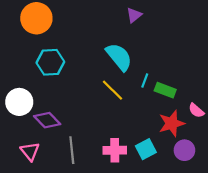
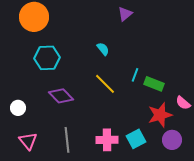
cyan semicircle: (119, 57) -> (103, 49), moved, size x0.5
white circle: (19, 102) -> (18, 108), moved, size x0.6
purple diamond: (47, 120) -> (61, 96), moved

